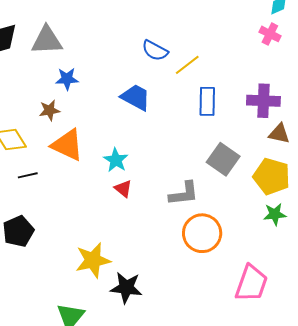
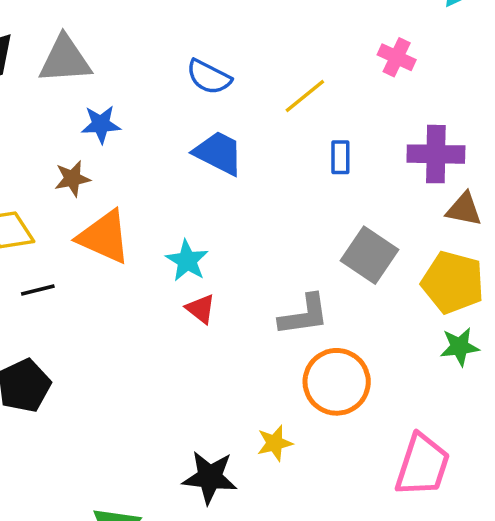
pink cross: (270, 34) -> (397, 57), moved
blue semicircle: (155, 50) -> (209, 77), moved
blue rectangle: (207, 101) -> (340, 157), size x0.7
yellow star: (93, 260) -> (275, 443), moved, size x0.6

